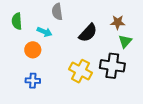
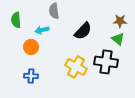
brown star: (118, 22) -> (120, 21), moved
cyan arrow: (44, 32) -> (42, 30), turned 144
green triangle: (125, 41) -> (118, 39), turned -32

